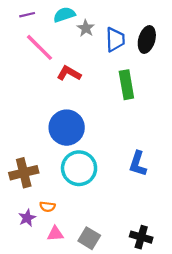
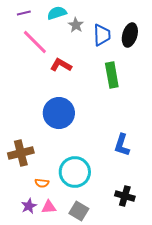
cyan circle: (79, 168) -> (75, 172), moved
purple star: (27, 218) -> (29, 206), moved
black cross: (141, 237) -> (125, 196), moved

